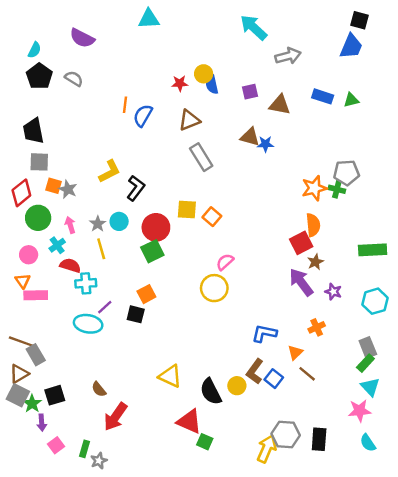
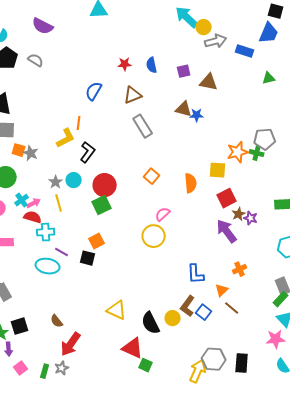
yellow circle: (204, 74) -> (204, 27), moved
blue rectangle: (323, 96) -> (245, 51), moved
orange line: (125, 105) -> (79, 123), moved
yellow square: (187, 210) -> (218, 170), moved
pink arrow: (70, 225) -> (34, 203), moved, turned 80
orange semicircle: (313, 225) -> (191, 183), moved
purple star: (333, 292) -> (251, 218), moved
purple line: (105, 307) -> (62, 252), turned 72
blue L-shape: (264, 333) -> (196, 274), turned -105
gray star: (99, 461) -> (62, 368), moved

